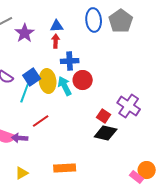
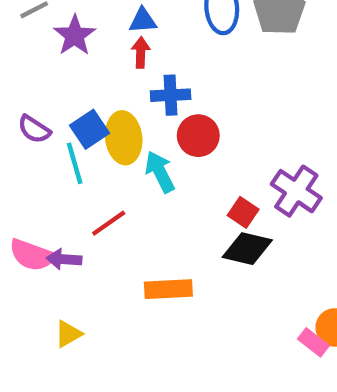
cyan arrow: (65, 86) -> (160, 172), moved
cyan line: (25, 93) -> (75, 163), turned -36
orange rectangle: (65, 168) -> (168, 289), moved

